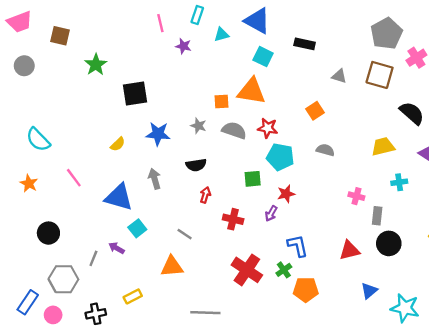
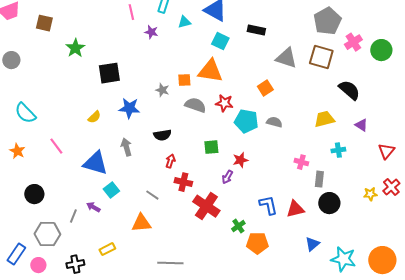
gray circle: (24, 66) -> (11, 60), moved
gray triangle: (339, 76) -> (286, 58), size x1.6
gray star: (198, 126) -> (162, 90), moved
cyan pentagon: (280, 157) -> (246, 121), moved
red cross: (233, 219) -> (183, 182), moved
blue L-shape: (298, 246) -> (268, 205), moved
red cross: (247, 270) -> (206, 206), moved

